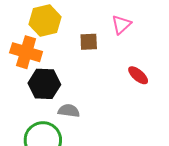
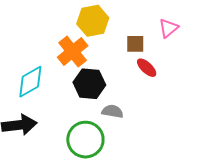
orange cross: (26, 52) -> (73, 51), turned 32
red ellipse: (138, 75) -> (147, 68), moved

